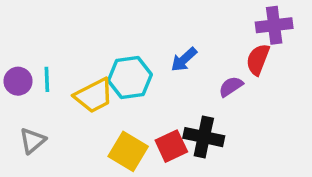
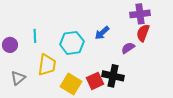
purple cross: (274, 25) -> (140, 14), moved
cyan line: (47, 79) -> (35, 36), moved
yellow trapezoid: (94, 96) -> (47, 65), moved, turned -55

